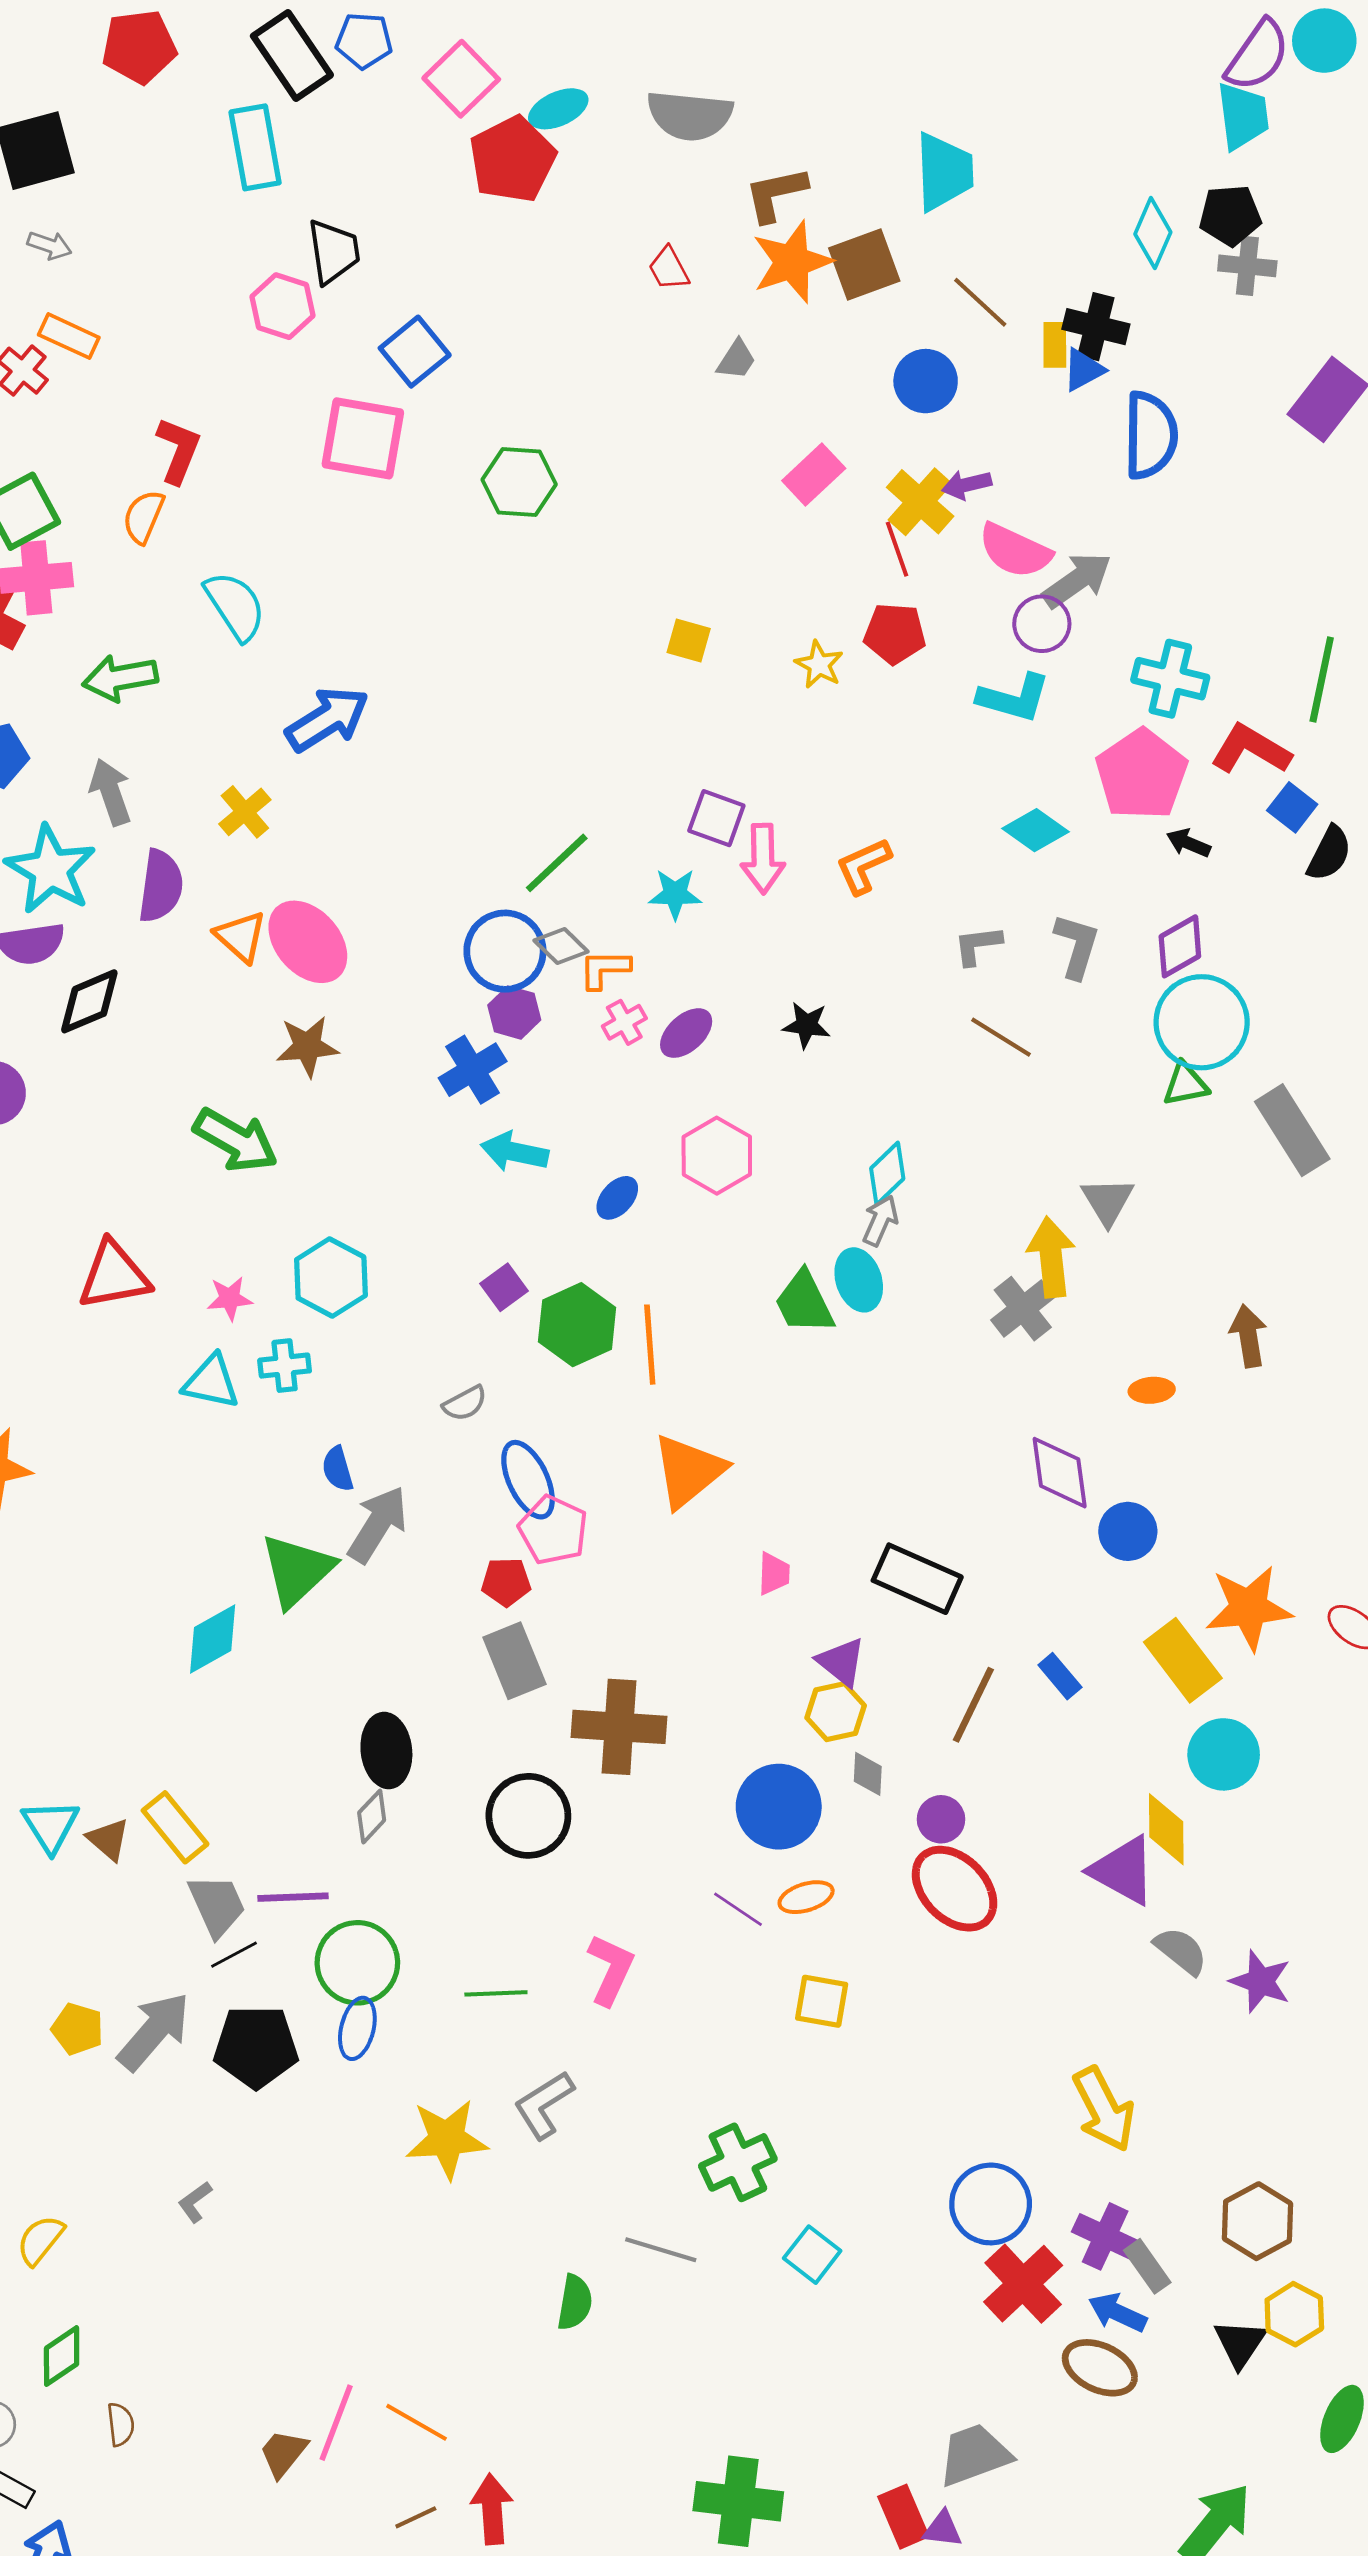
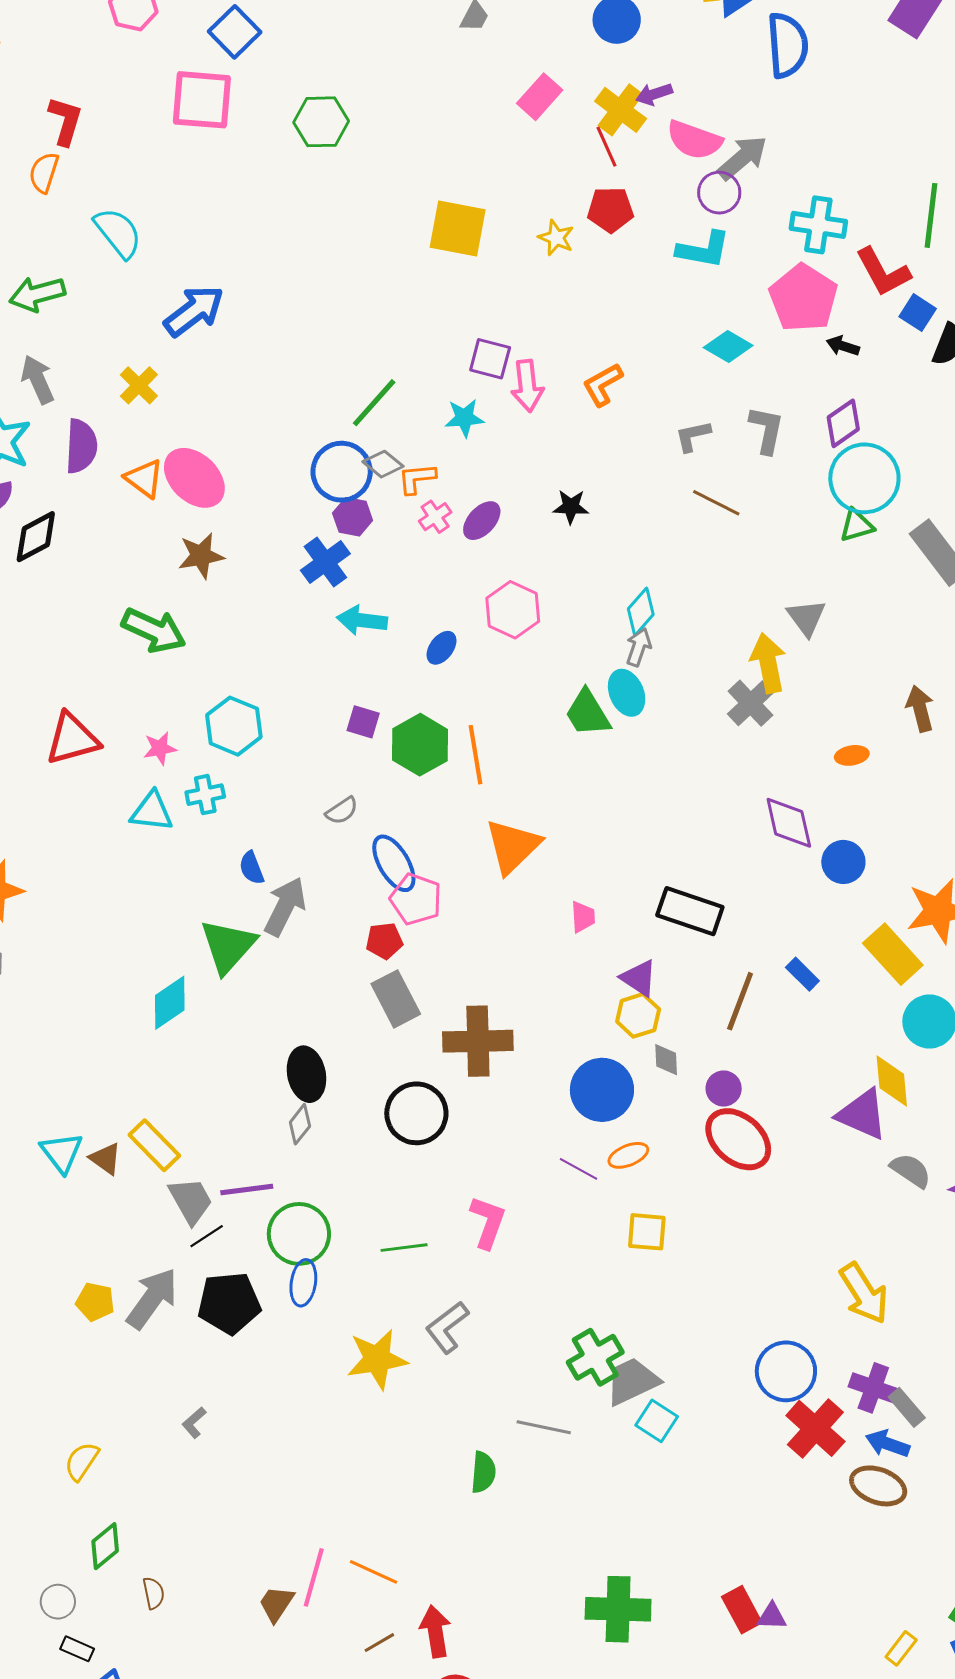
yellow square: (689, 641) -> (458, 228), size x1.8
red L-shape: (1251, 749) -> (883, 272), turned -144
purple square: (504, 1287) -> (363, 722), turned -32
gray trapezoid: (974, 2455) -> (632, 1381), moved

